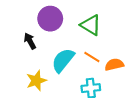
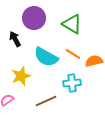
cyan semicircle: (63, 60) -> (46, 57), turned -100

